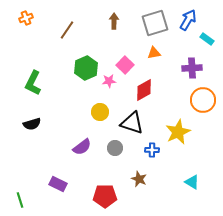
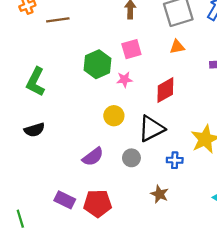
brown line: (67, 30) -> (58, 20), moved, turned 48
pink square: (125, 65) -> (131, 49), moved, turned 30
black triangle: (132, 123) -> (151, 129), turned -45
red pentagon: (105, 196) -> (98, 203), moved

